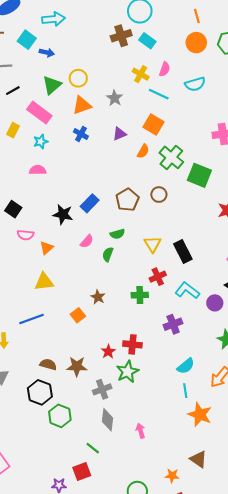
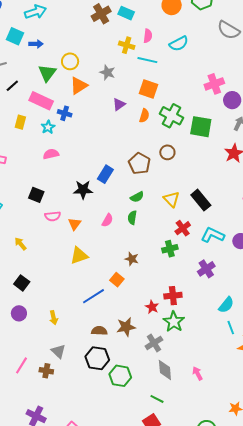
blue cross: (81, 134) -> (65, 113), moved
pink semicircle: (87, 241) -> (107, 220), moved
blue line: (32, 319) -> (94, 296), moved

